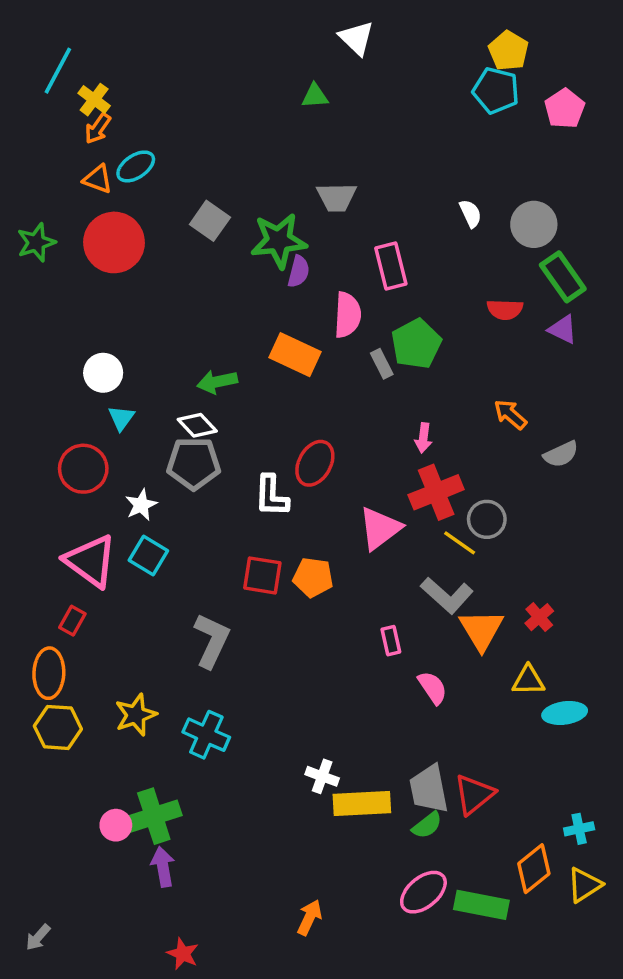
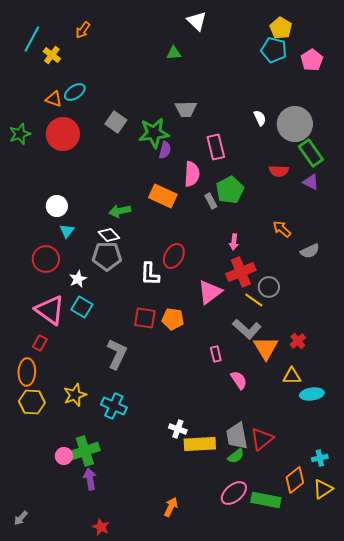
orange arrow: (98, 128) -> (83, 30), moved
gray circle: (534, 224) -> (295, 124), size x1.4

